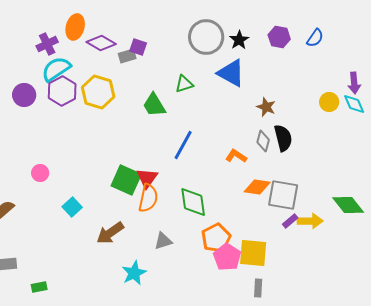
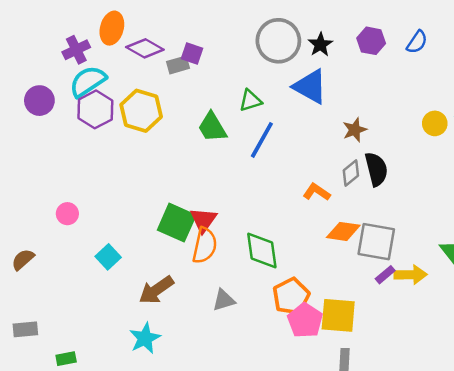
purple circle: (24, 95) -> (39, 101), moved
brown star: (266, 107) -> (355, 130), turned 30
gray diamond: (263, 141) -> (351, 173), turned 35
blue line: (183, 145) -> (262, 140), moved
cyan star: (134, 273) -> (145, 338), moved

